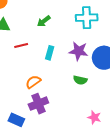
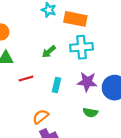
cyan cross: (87, 18) -> (81, 47), moved

